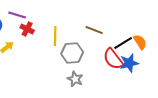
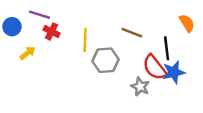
orange semicircle: (140, 42) -> (187, 23), moved
black line: (123, 43) -> (167, 48), turned -66
gray star: (75, 79) -> (140, 87), moved

